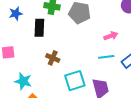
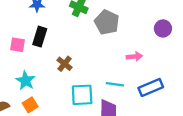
black rectangle: (39, 28) -> (40, 37), moved
cyan line: (106, 57) -> (115, 84), moved

